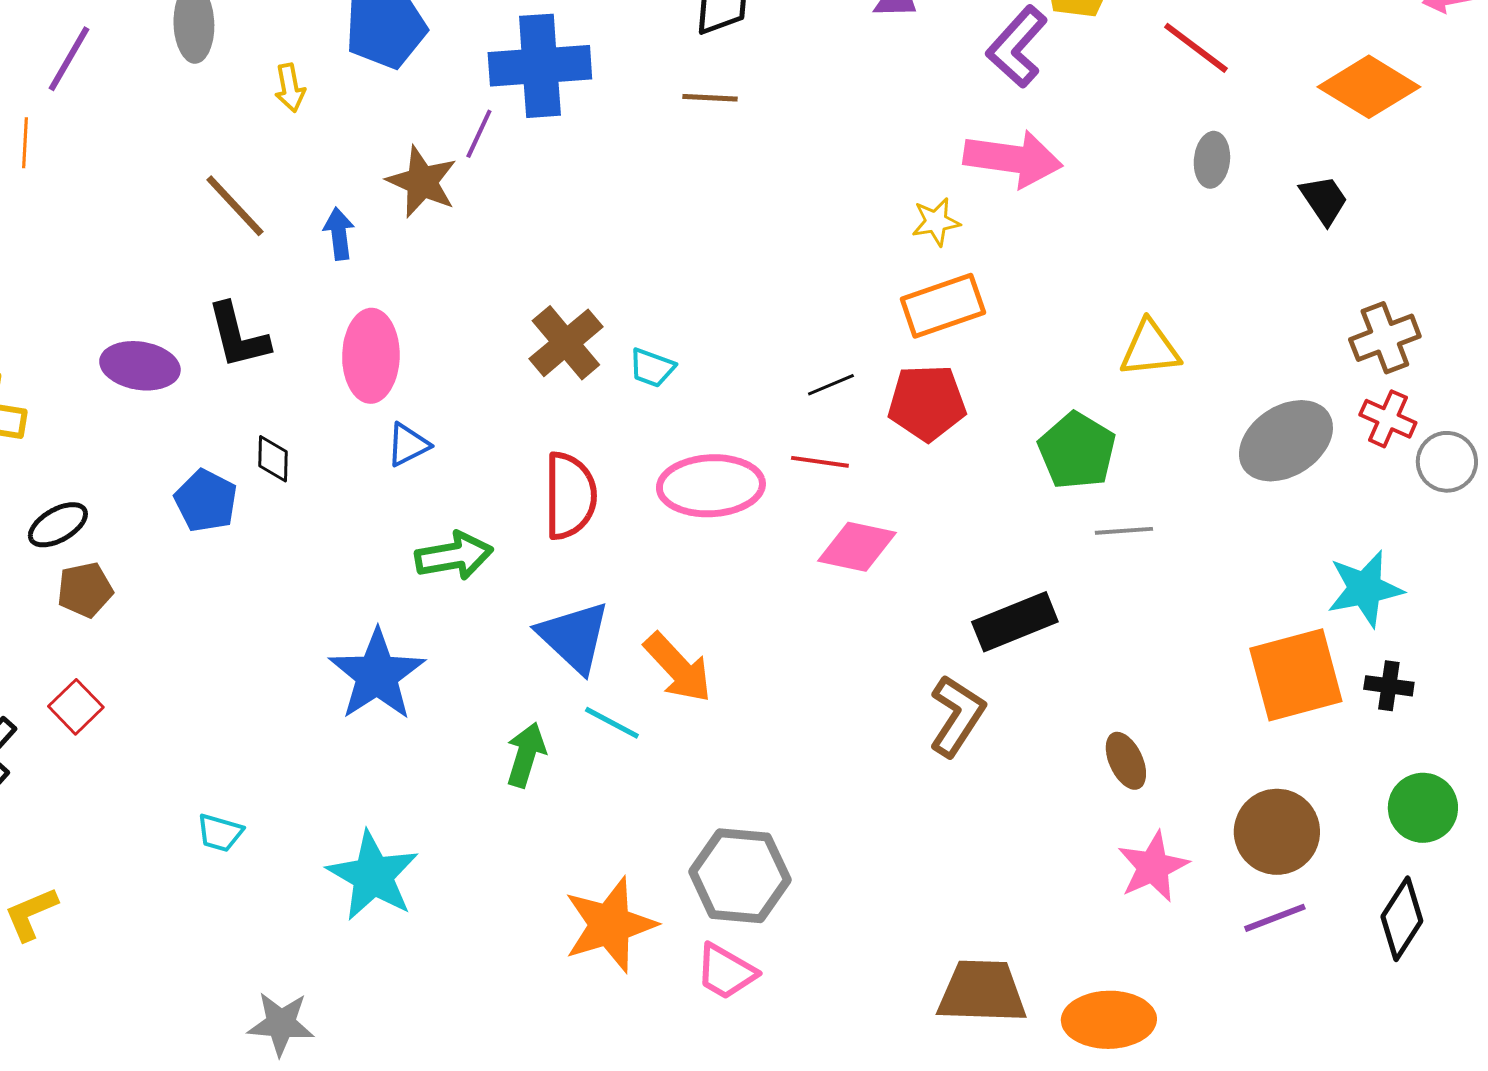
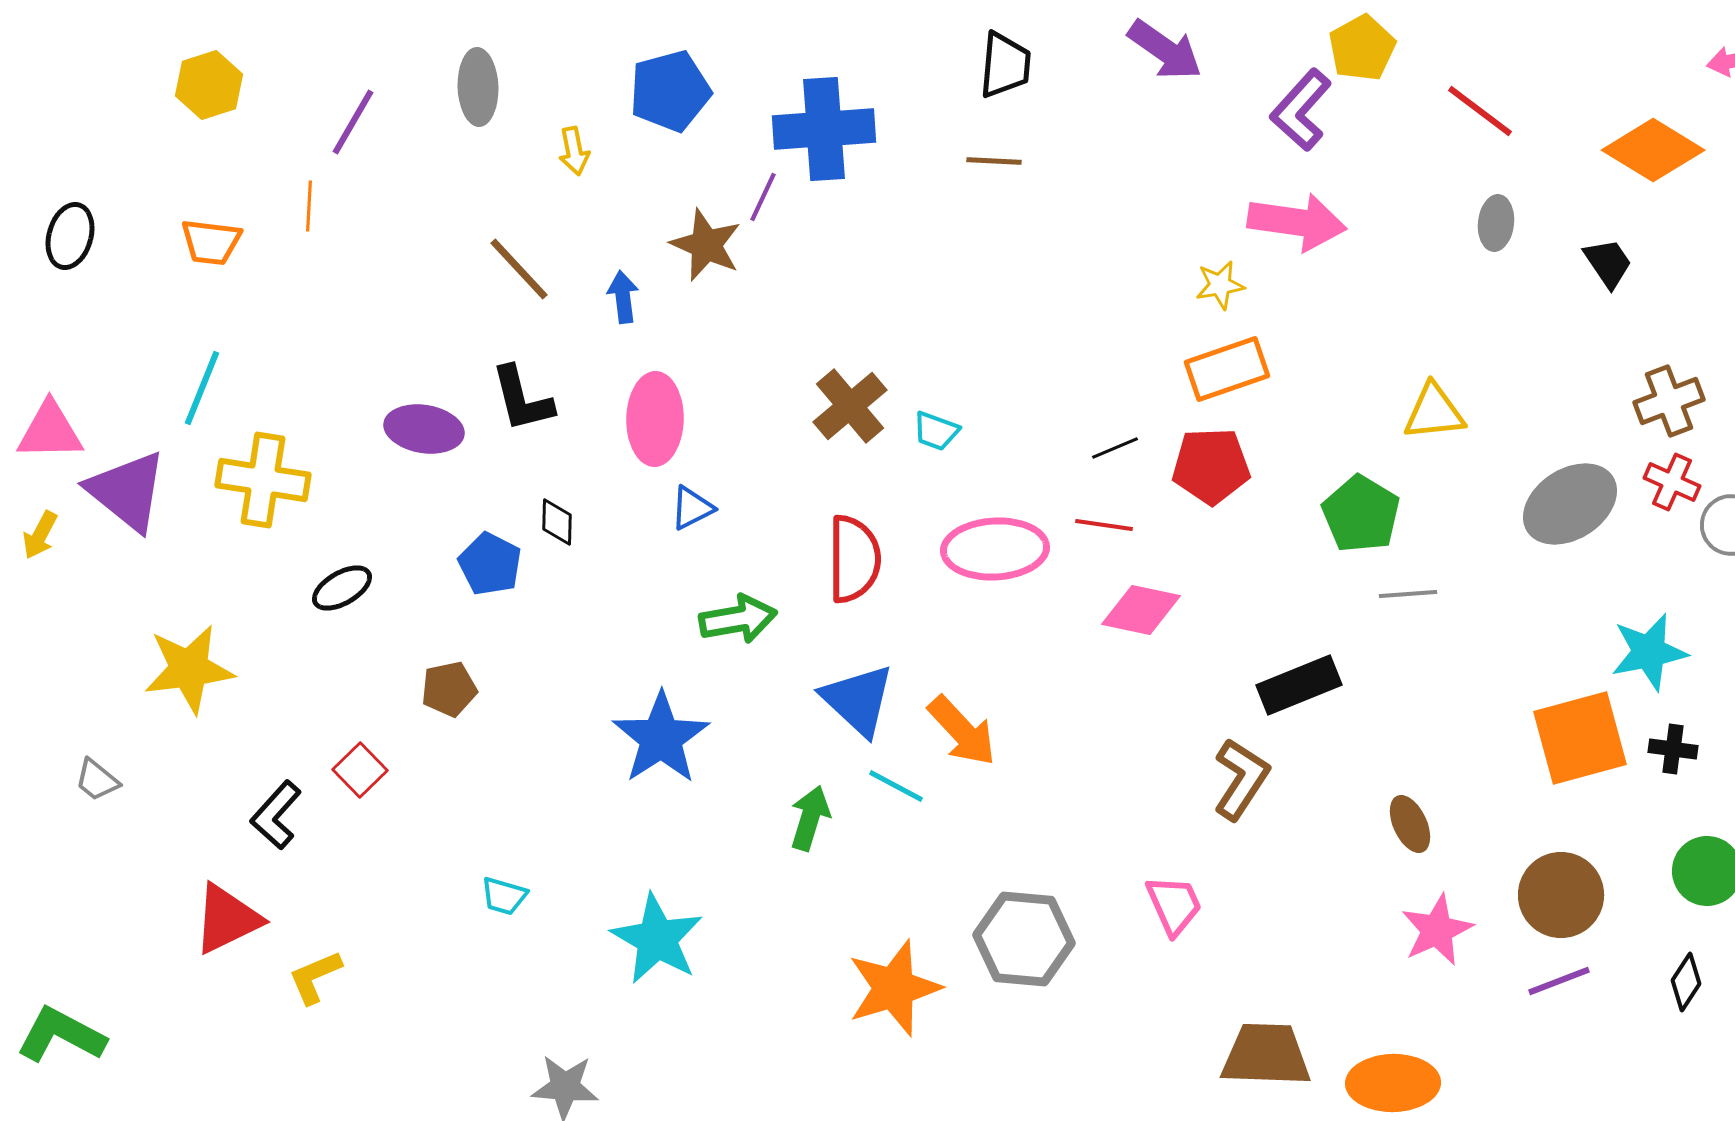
brown pentagon: (85, 590) -> (449, 689), moved
black diamond: (1402, 919) -> (1686, 982), size x0.7
pink trapezoid: (726, 972) -> (1174, 905), moved, turned -144

